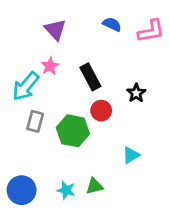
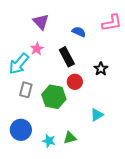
blue semicircle: (112, 24) -> (79, 32), moved
blue circle: (22, 190) -> (21, 130), moved

